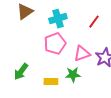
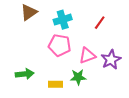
pink pentagon: (55, 44) -> (60, 45), turned 30
green arrow: (21, 72) -> (25, 74), turned -132

